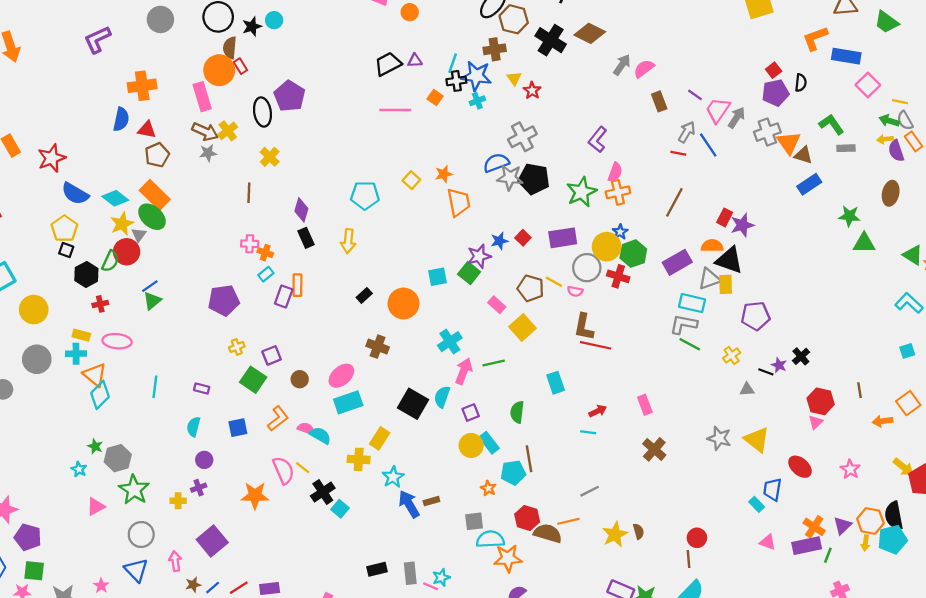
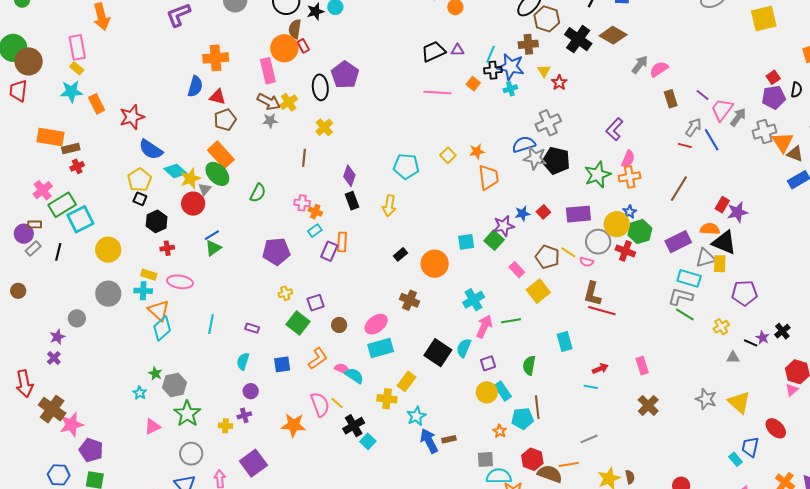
cyan diamond: (115, 198) -> (175, 171), moved
green semicircle: (110, 261) -> (258, 193), moved

